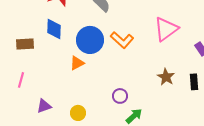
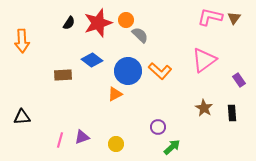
blue diamond: (54, 29) -> (92, 60), turned -55
pink line: (21, 80) -> (60, 140), moved

